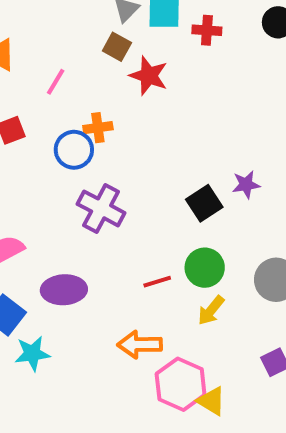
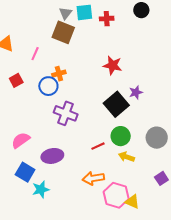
brown square: (117, 47) -> (63, 32), size x1.6
red star: (149, 76) -> (113, 65), moved
black square: (204, 203) -> (116, 104), size x1.4
yellow arrow: (211, 310) -> (126, 157), turned 77

